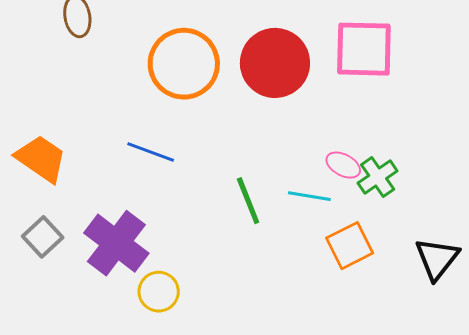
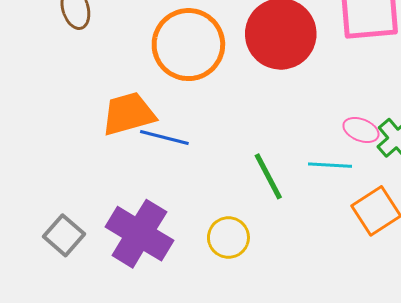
orange trapezoid: (41, 159) -> (129, 114), moved, turned -44
yellow circle: (159, 292) -> (228, 238), moved

